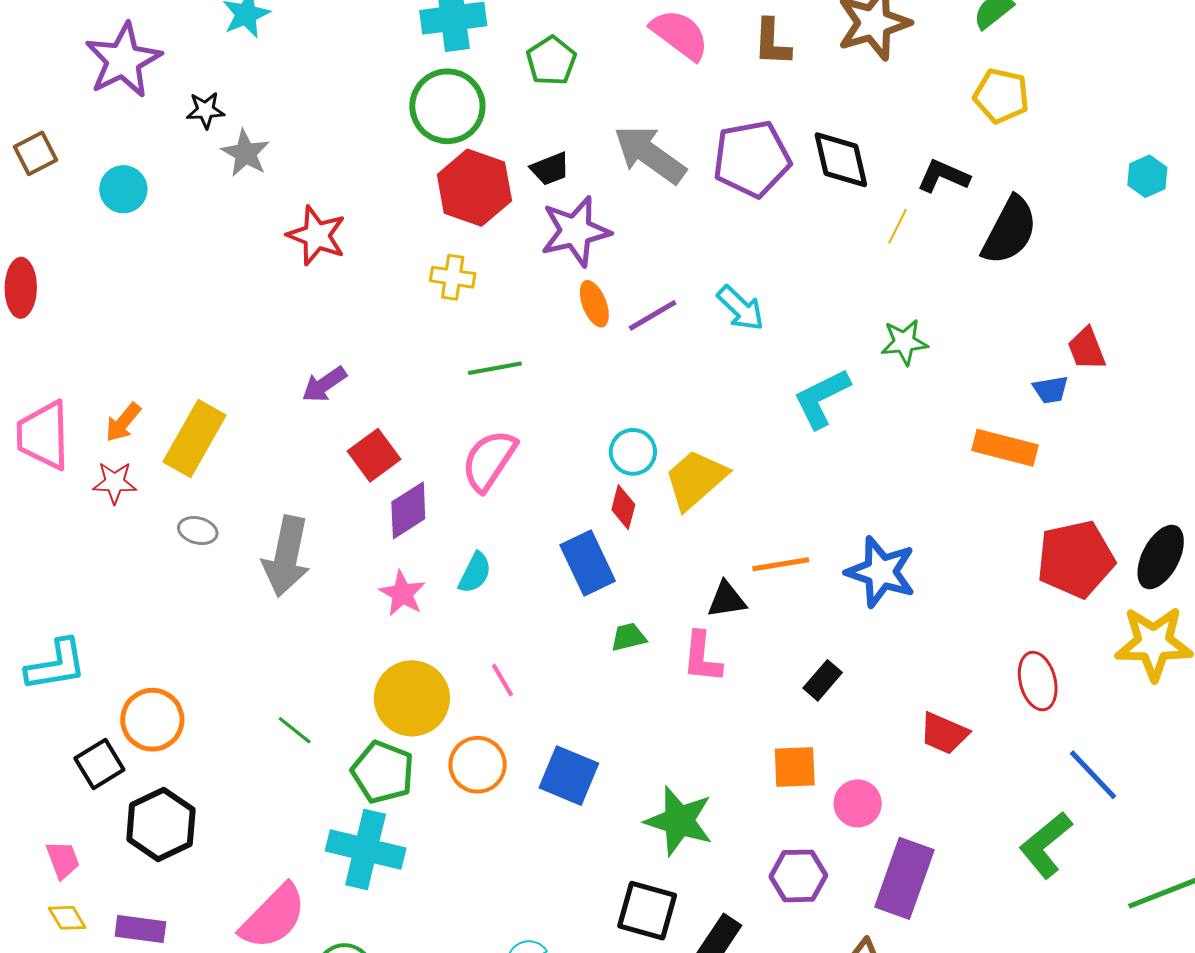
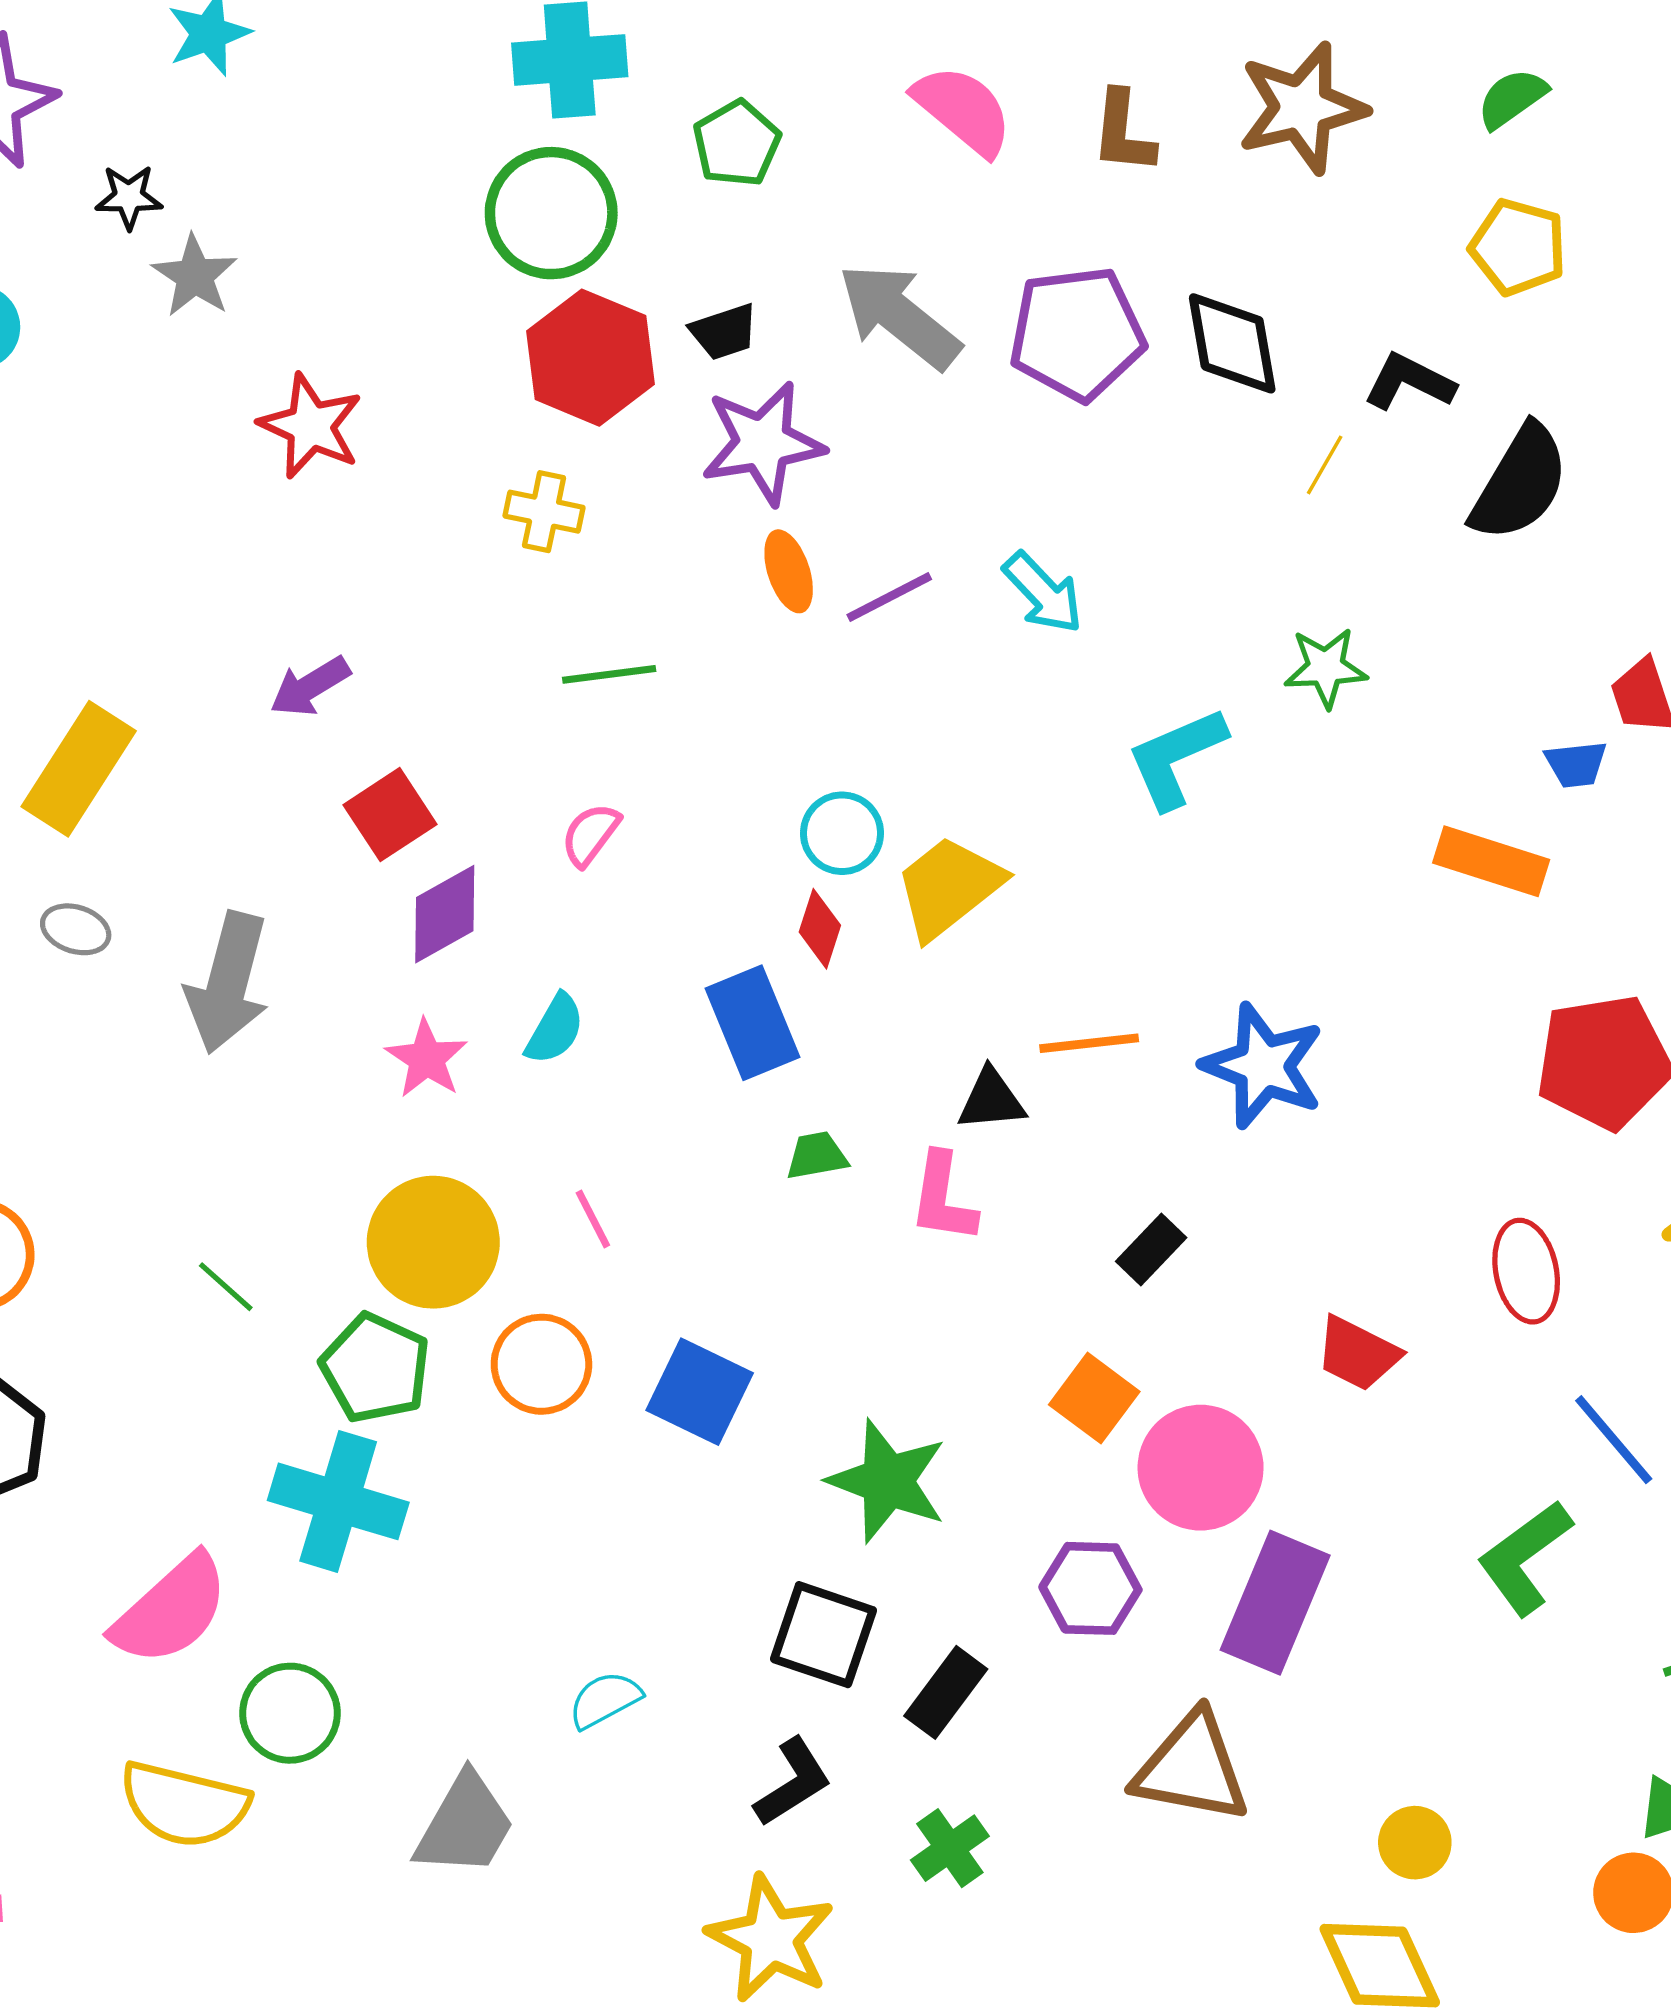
pink semicircle: (489, 460) -> (590, 835), size x0.6
orange square: (795, 767) -> (1094, 1398), turned 36
pink circle: (858, 803) -> (1201, 1468), size x1.5

